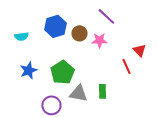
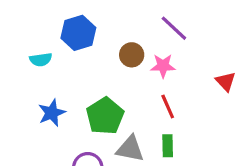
blue hexagon: (55, 26) -> (78, 33), moved
red line: (126, 66) -> (168, 107), moved

